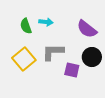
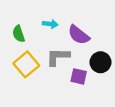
green semicircle: (26, 26) -> (19, 34), moved
purple semicircle: (87, 29) -> (79, 35), moved

